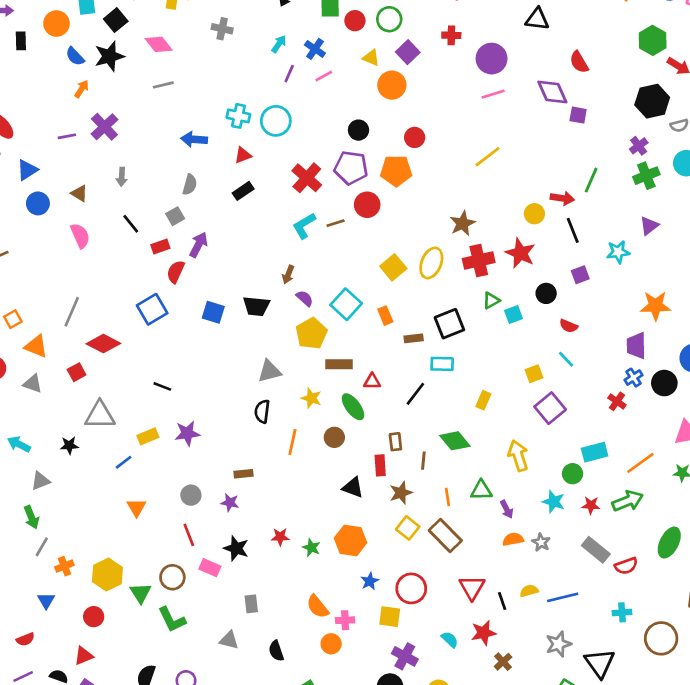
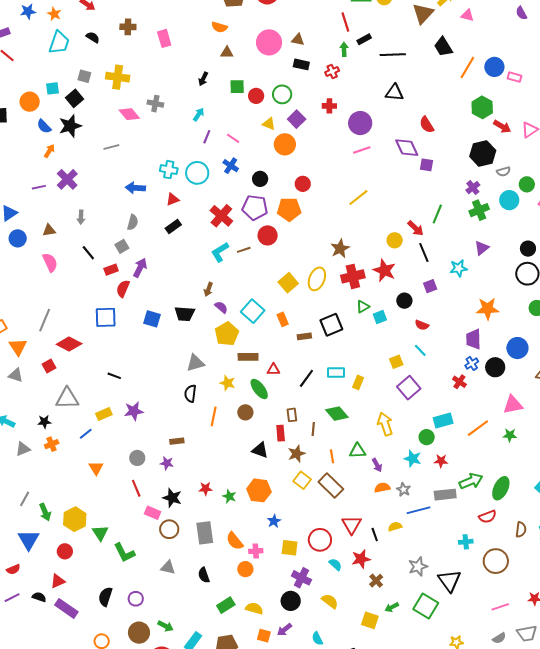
pink diamond: (159, 44) -> (129, 114), moved
blue cross: (315, 49) -> (231, 166), moved
pink line: (324, 76) -> (233, 138), turned 64
brown triangle: (79, 193) -> (49, 230), turned -40
red arrow: (562, 198) -> (416, 228), turned 36
blue square: (152, 309) -> (106, 317), turned 30
orange triangle: (36, 346) -> (18, 347), turned 36
cyan rectangle: (442, 364) -> (336, 373), moved
green arrow: (628, 501) -> (471, 481), moved
green arrow: (31, 517) -> (45, 512), moved
gray rectangle: (596, 550) -> (445, 495), turned -45
orange cross: (64, 566) -> (52, 444), moved
red semicircle: (626, 566) -> (487, 517), moved
brown circle: (172, 577) -> (169, 529), moved
red circle: (411, 588) -> (320, 540), moved
blue line: (563, 597) -> (419, 510), moved
blue triangle: (46, 601) -> (29, 540), size x1.6
gray rectangle: (251, 604) -> (205, 533), moved, size x1.6

